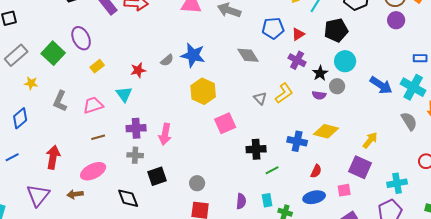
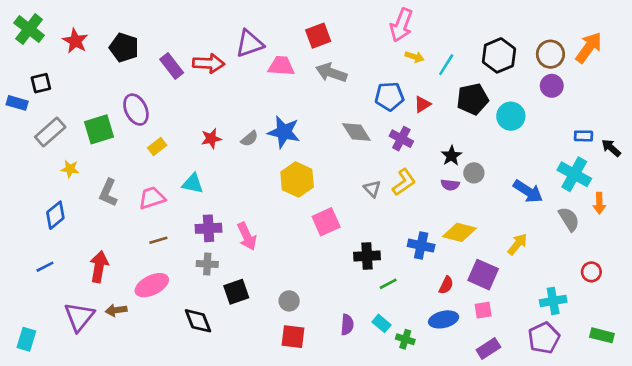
green square: (53, 53) -> (99, 129), turned 30
purple cross: (297, 60) -> (401, 139), moved
cyan circle: (345, 61) -> (511, 116), moved
red star: (138, 70) -> (211, 139), moved
blue arrow: (381, 85) -> (528, 191), moved
cyan triangle: (124, 94) -> (193, 183), turned -42
pink arrow: (165, 134) -> (247, 236), turned -35
purple square: (360, 167) -> (483, 275), moved
brown arrow: (75, 194) -> (116, 310), moved
cyan rectangle: (267, 200) -> (381, 323), turned -40

